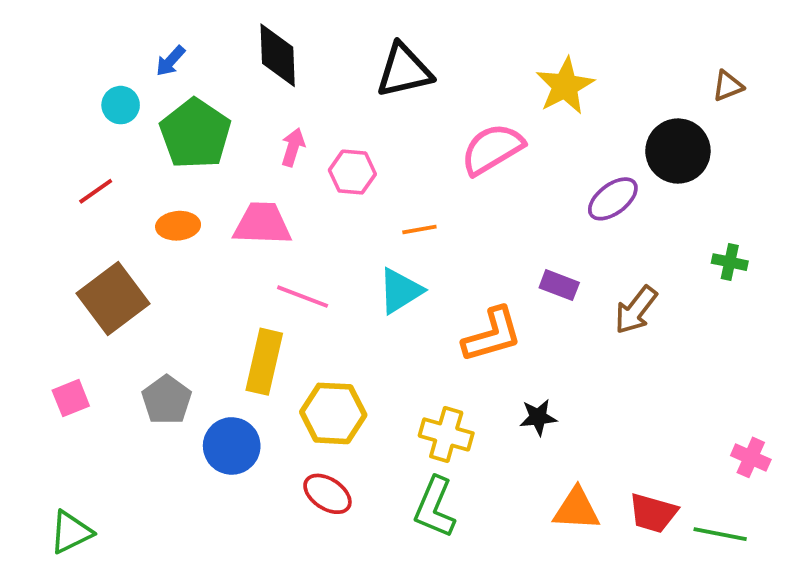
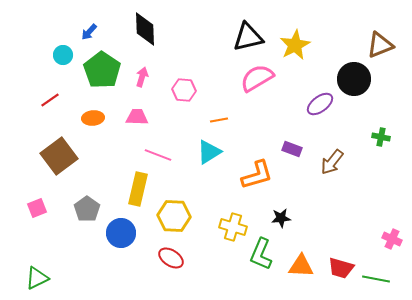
black triangle: (404, 71) -> (248, 37), moved
brown triangle: (728, 86) -> (380, 45), size x1.6
pink arrow: (293, 147) -> (142, 77), moved
pink trapezoid: (262, 224) -> (137, 117), size x0.7
green L-shape: (435, 507) -> (261, 254), moved

